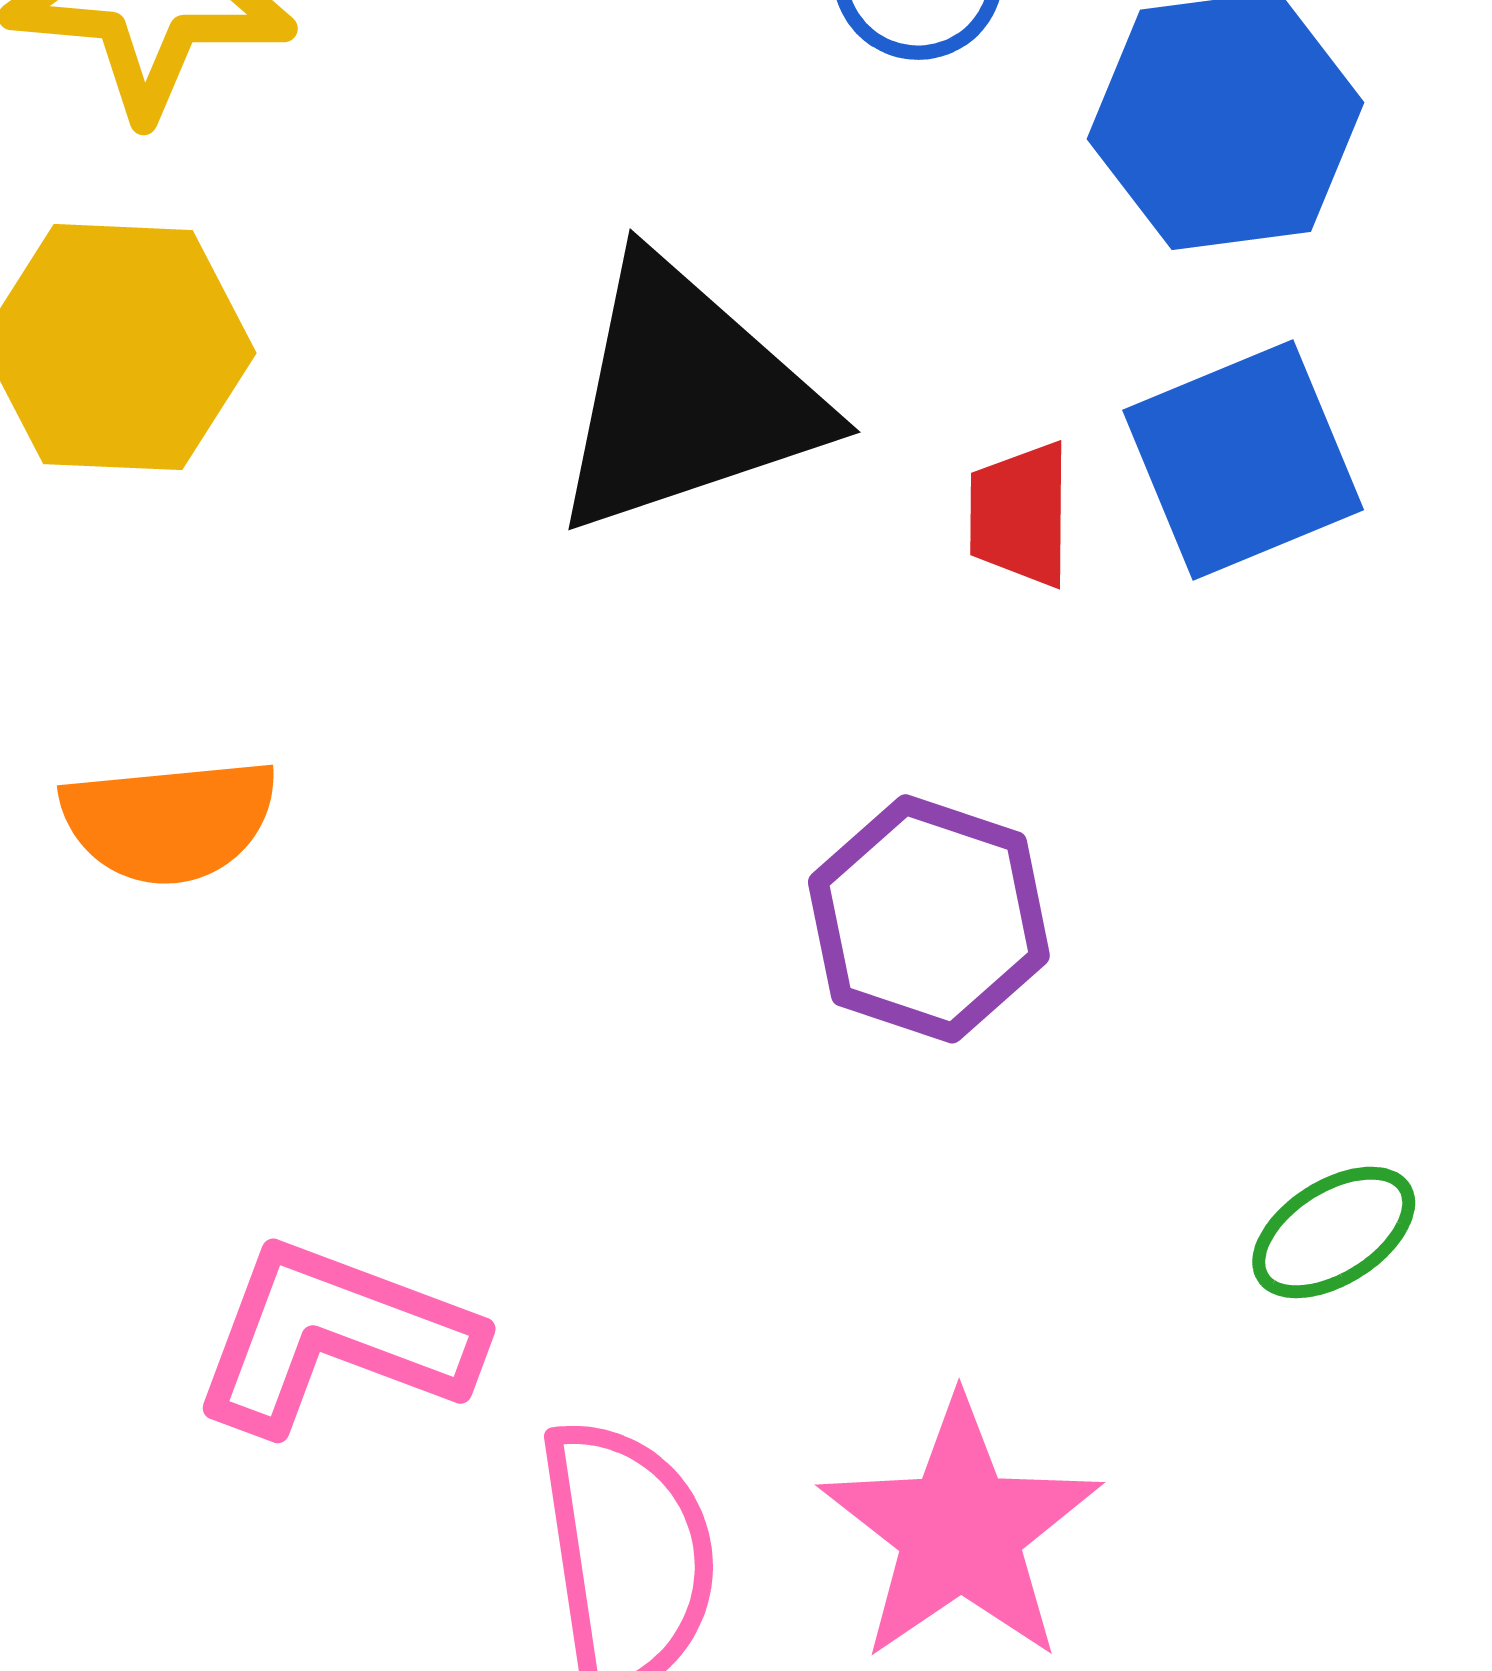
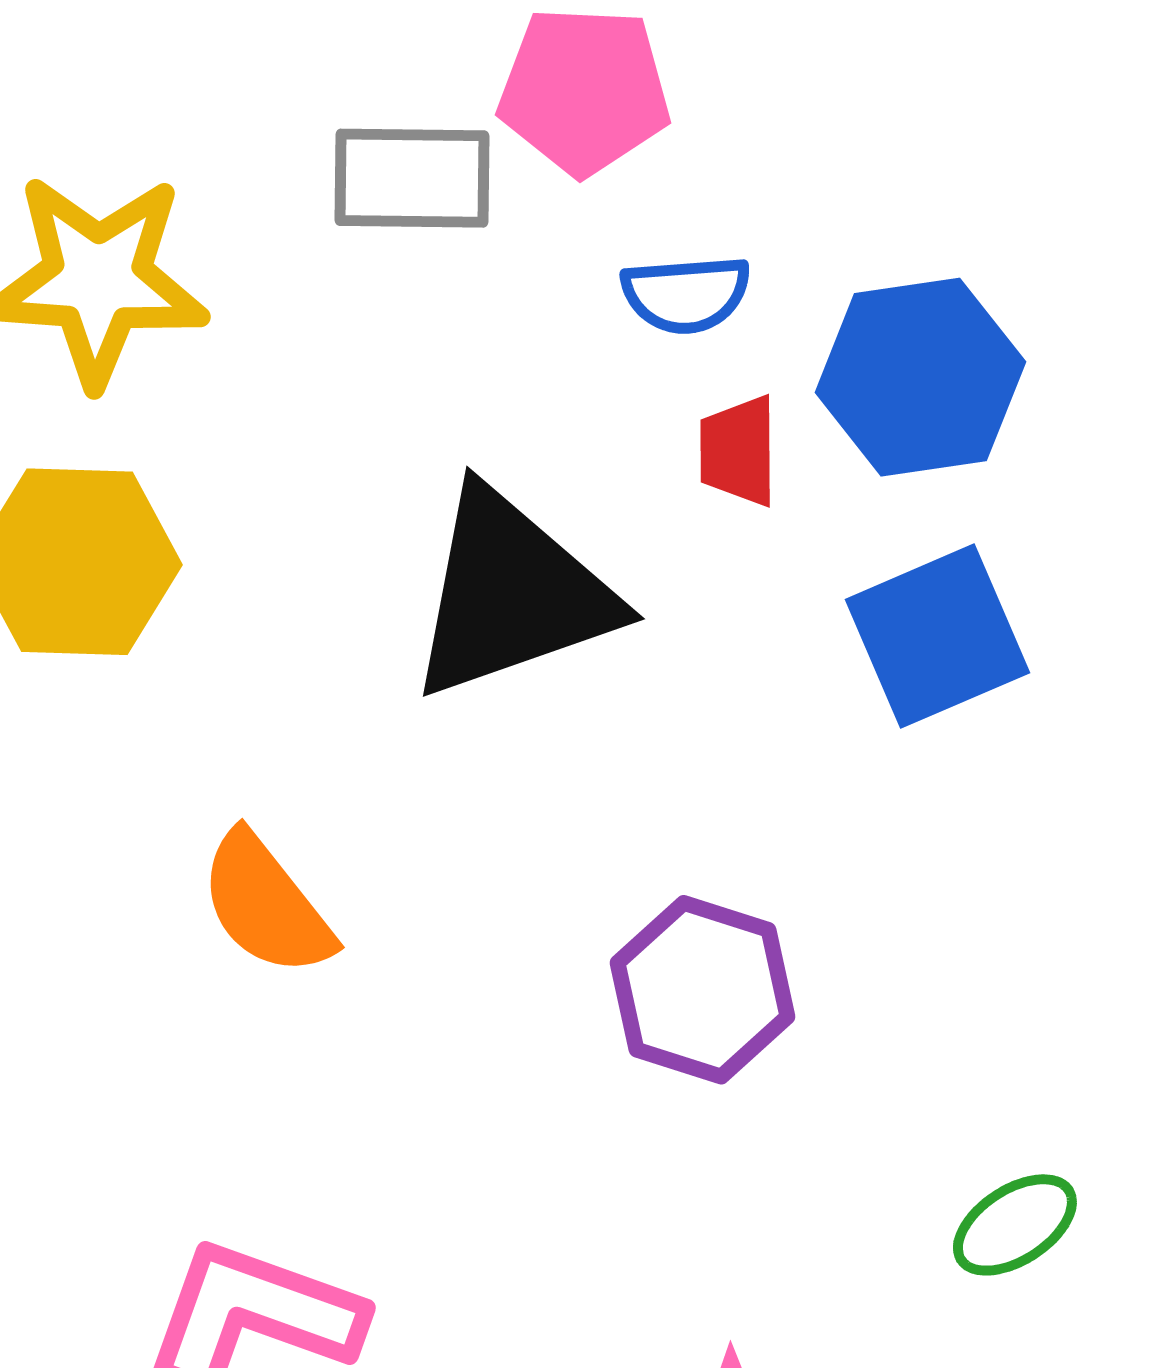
red trapezoid: (1020, 514) -> (738, 451), moved
orange semicircle: (169, 821) -> (266, 905), moved, turned 58

